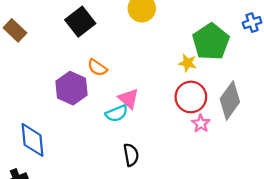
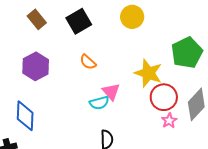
brown rectangle: (15, 30) -> (37, 19), moved
yellow star: (188, 63) -> (148, 73), moved, size x1.8
purple hexagon: (72, 88) -> (36, 66), moved

